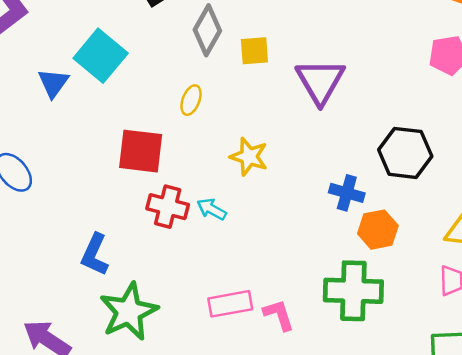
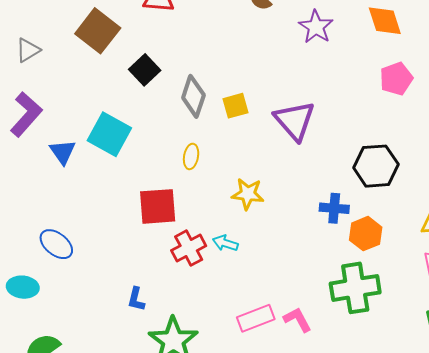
blue triangle: (53, 83) -> (63, 152), moved
red cross: (168, 207) -> (189, 248), turned -32
blue L-shape: (95, 255) -> (136, 299), size x0.7

